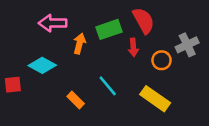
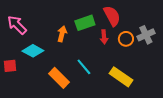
pink arrow: (53, 23) -> (17, 25), moved, turned 45
orange circle: (162, 60) -> (126, 39), moved
orange rectangle: (76, 100) -> (59, 78), size x1.5

